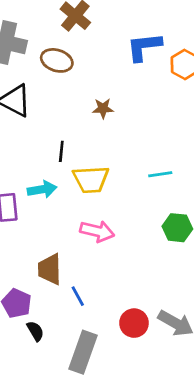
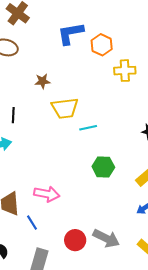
yellow trapezoid: (91, 179) -> (65, 108), moved
pink arrow: (97, 231) -> (47, 194), moved

